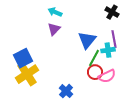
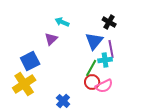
cyan arrow: (55, 12) -> (62, 22), moved
blue triangle: (87, 40) -> (94, 41), moved
blue square: (23, 58) -> (30, 61), moved

